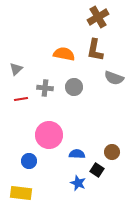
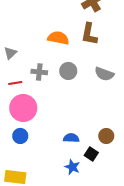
gray semicircle: (114, 78) -> (104, 74), moved
pink circle: (49, 135) -> (23, 108), moved
blue circle: (29, 161) -> (20, 136), moved

